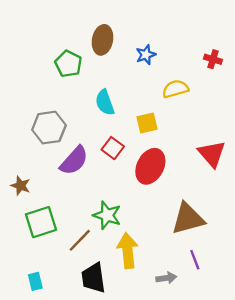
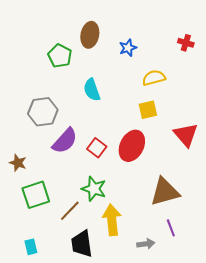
red cross: (213, 59) -> (186, 43), moved
yellow square: (147, 123) -> (148, 110), moved
red square: (113, 148) -> (97, 148), moved

